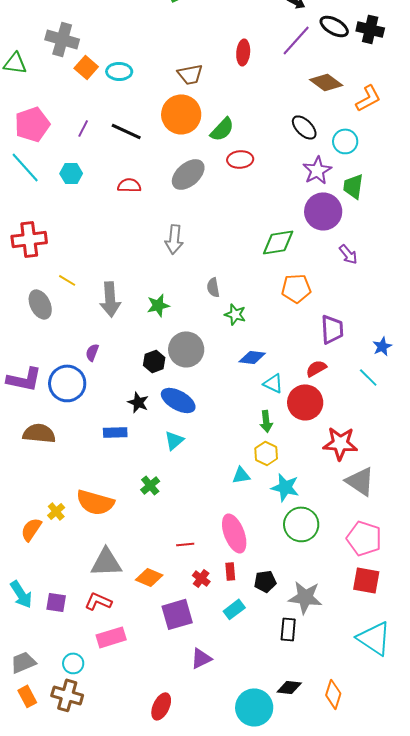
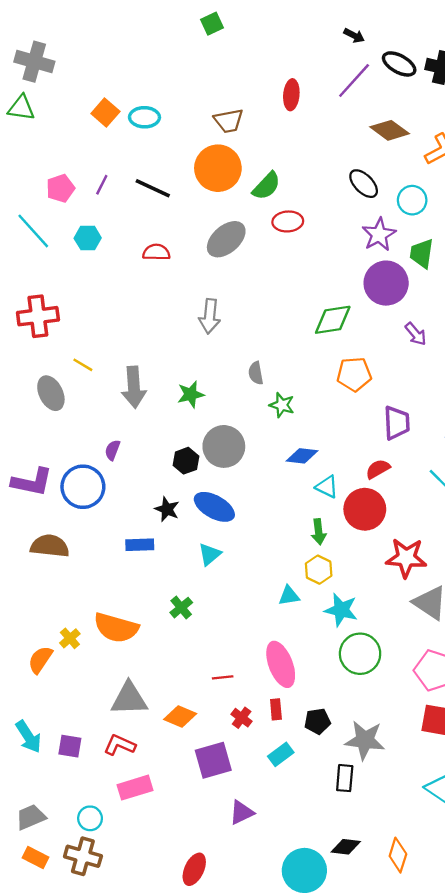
gray cross: (62, 39) -> (34, 62), moved
pink pentagon: (32, 124) -> (60, 188), moved, size x0.7
orange rectangle: (27, 696) -> (36, 857), turned -35

